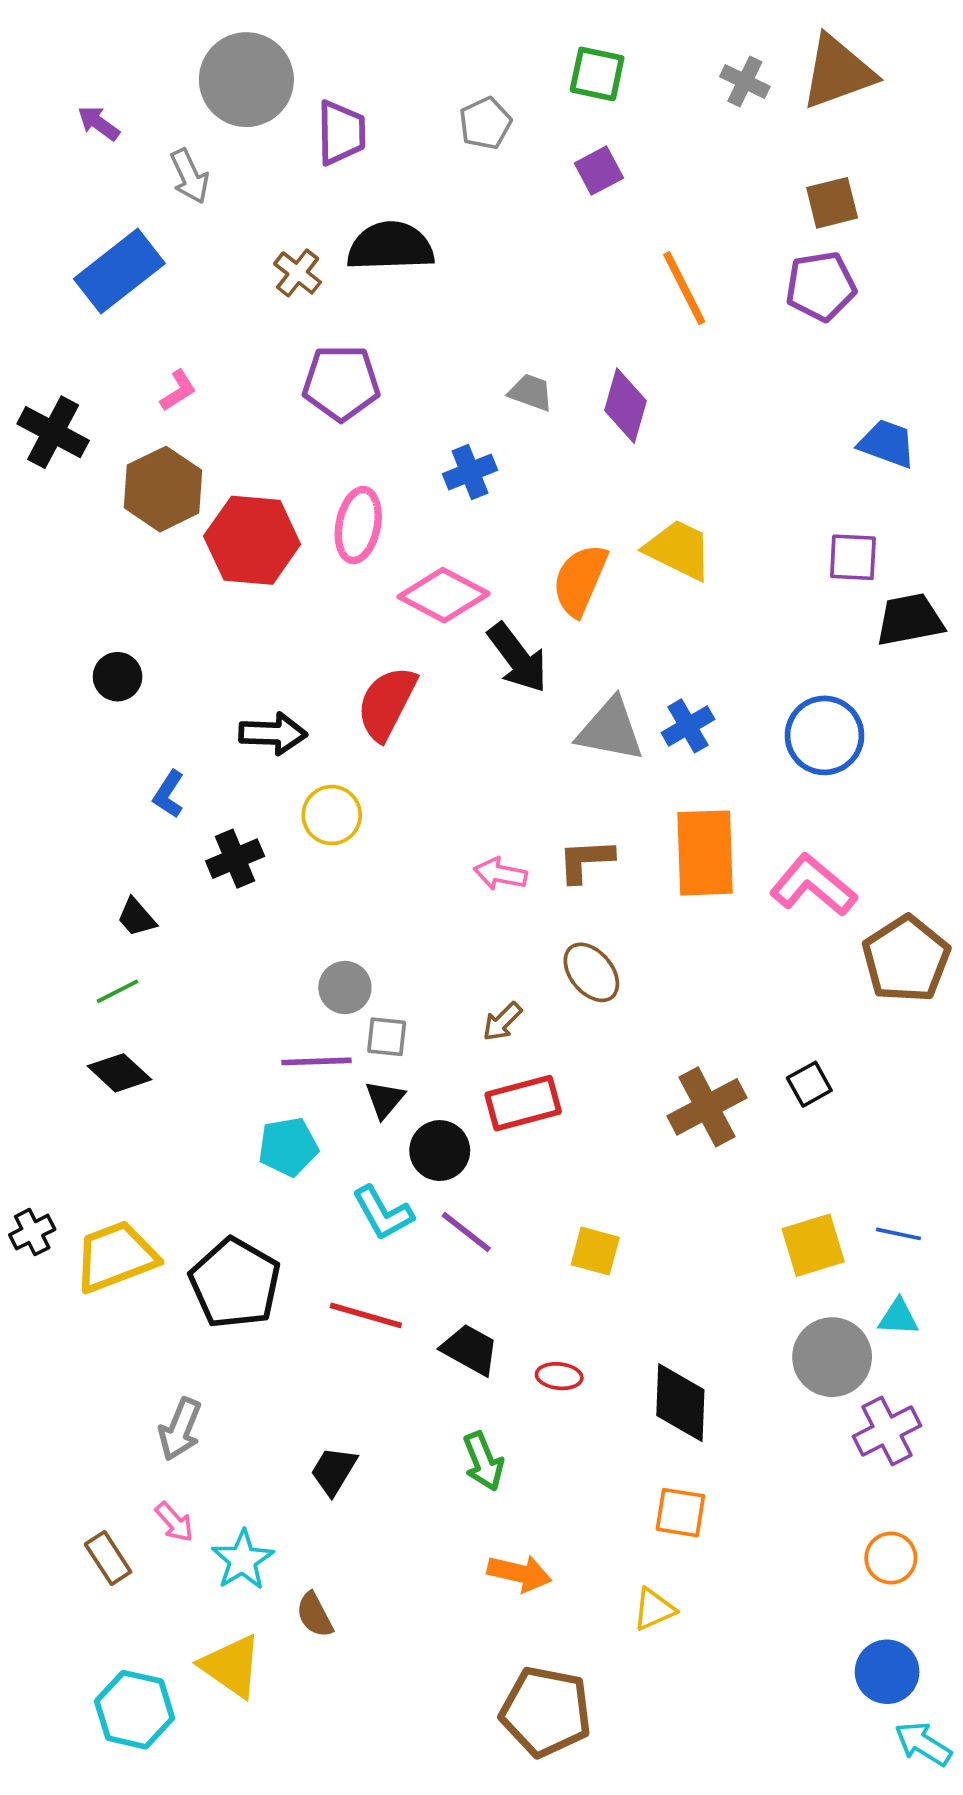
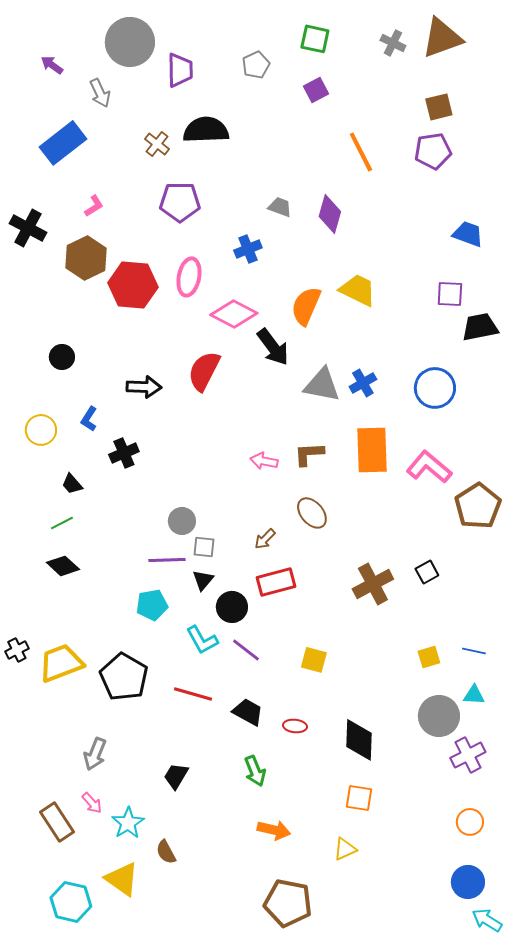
yellow circle: (332, 815) -> (41, 430), moved
yellow square: (813, 1245) -> (429, 657), size x0.7
brown rectangle: (108, 1558) -> (57, 822), size x1.4

